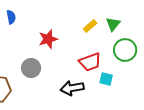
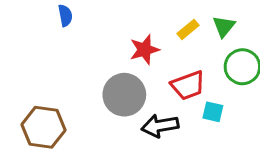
red star: (48, 39) -> (144, 50), moved
gray circle: (31, 68) -> (124, 95), moved, size x1.4

